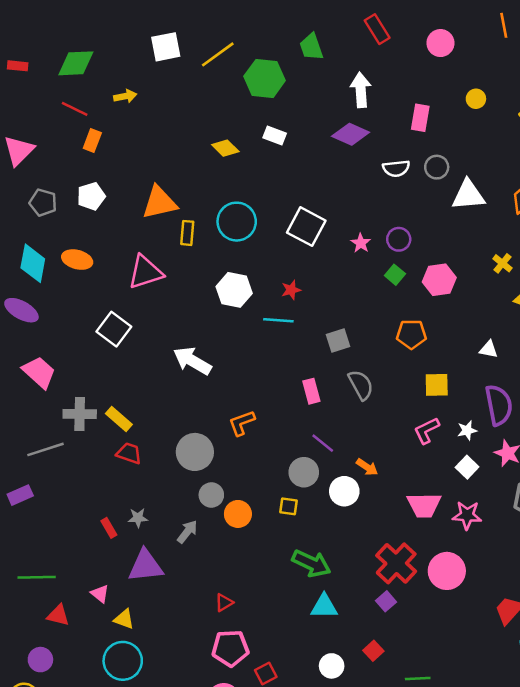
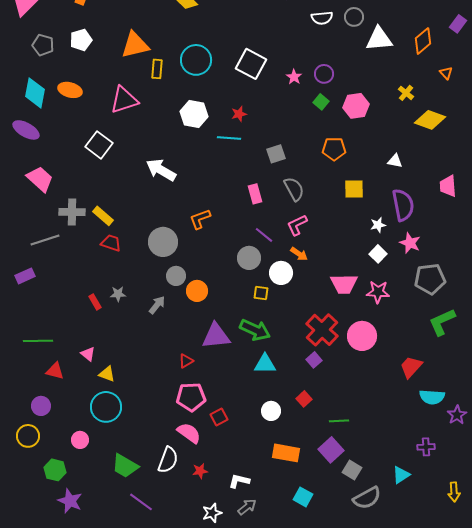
pink L-shape: (427, 430) -> (297, 225), moved
yellow square: (289, 506) -> (261, 293), moved
purple triangle: (146, 566) -> (216, 336), moved

